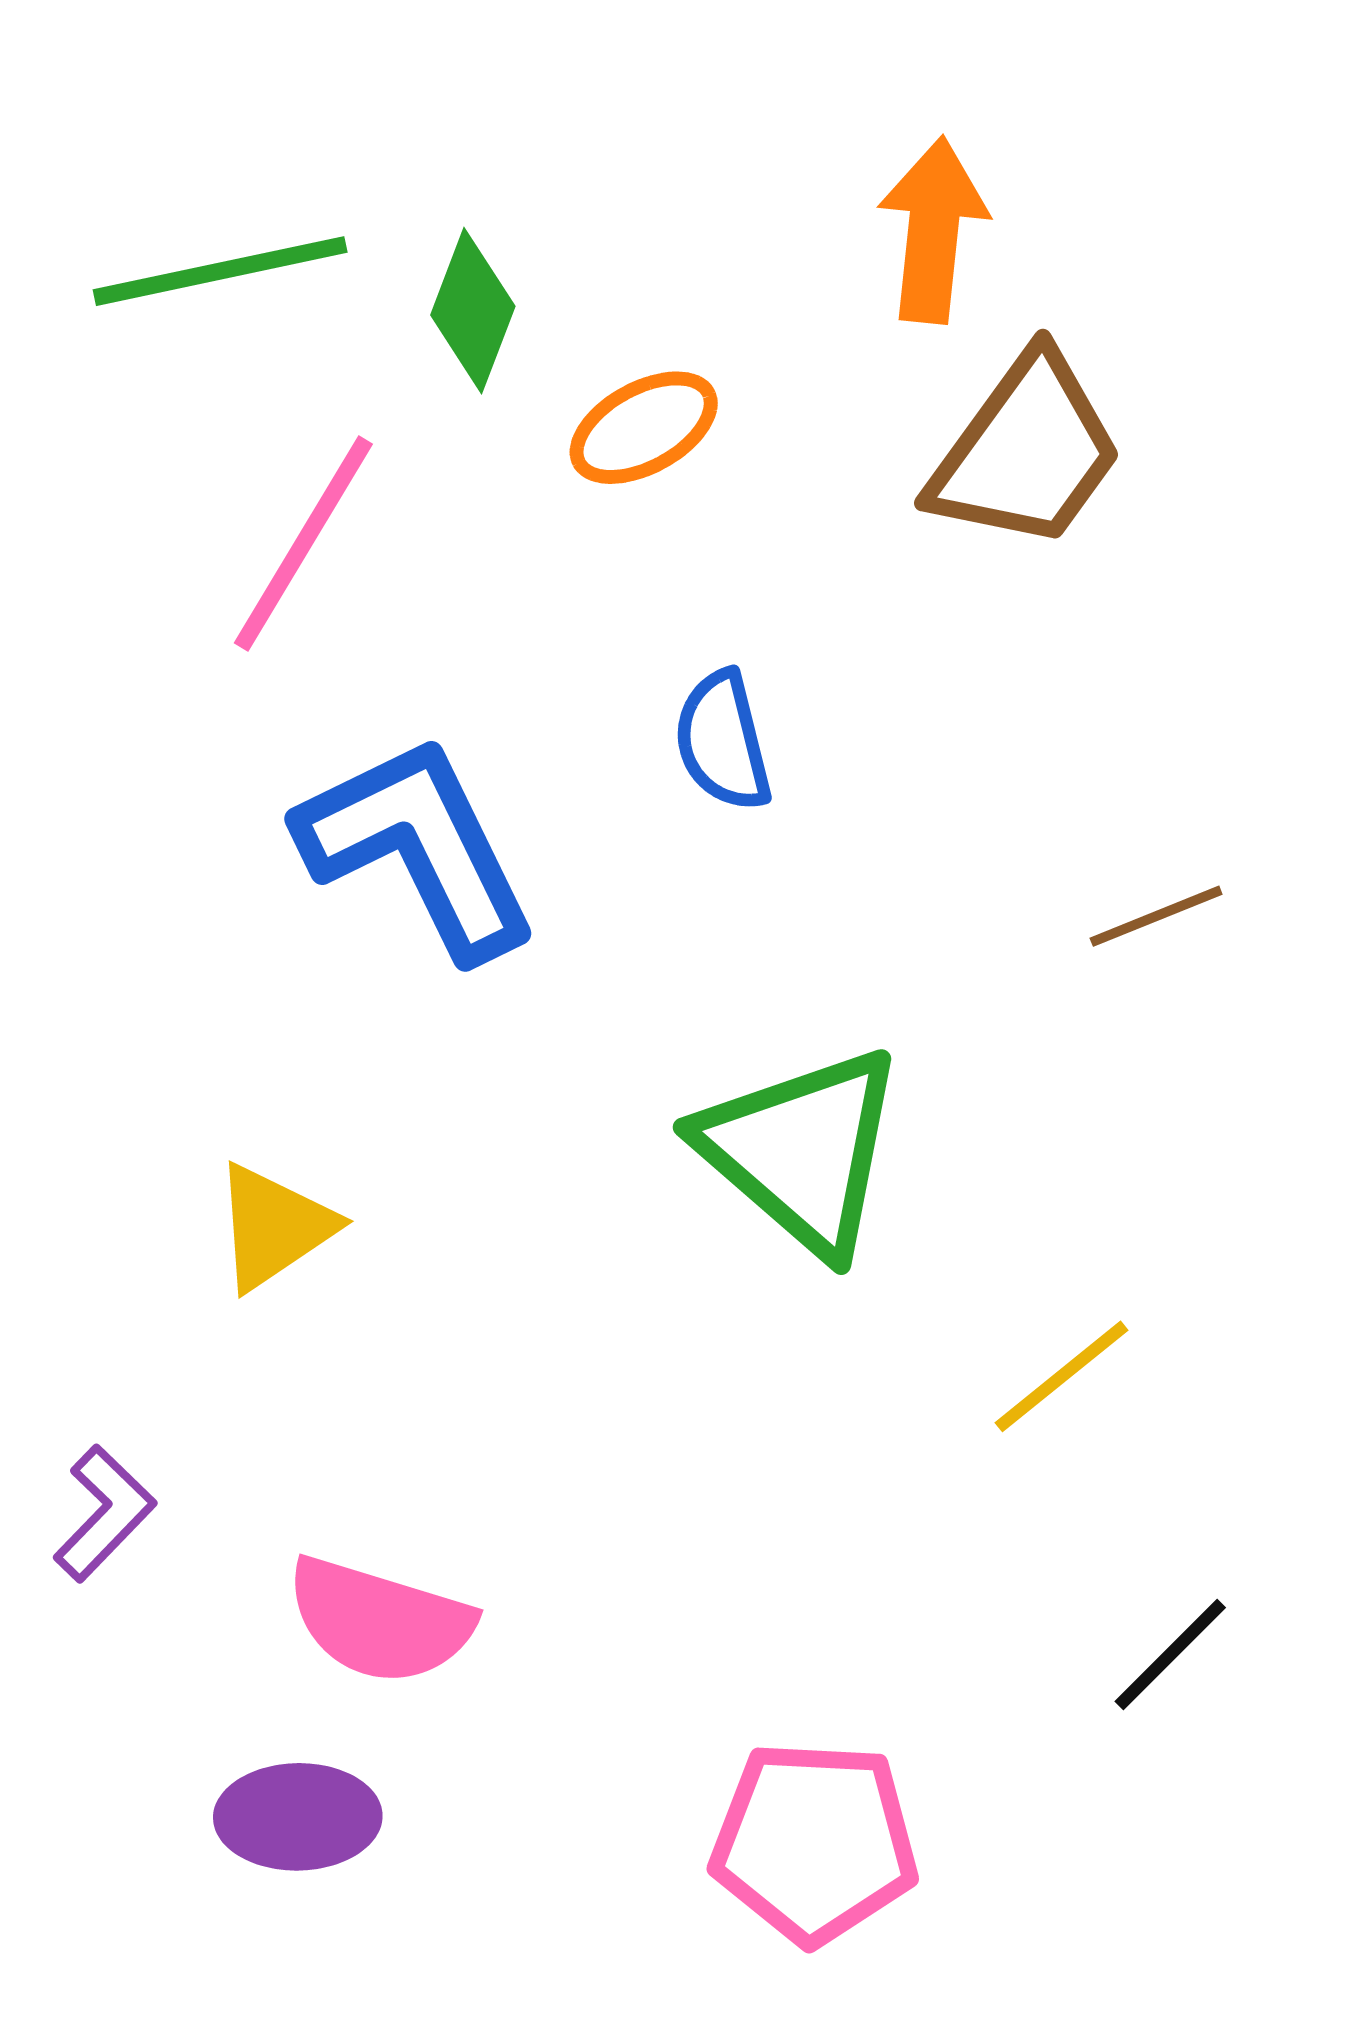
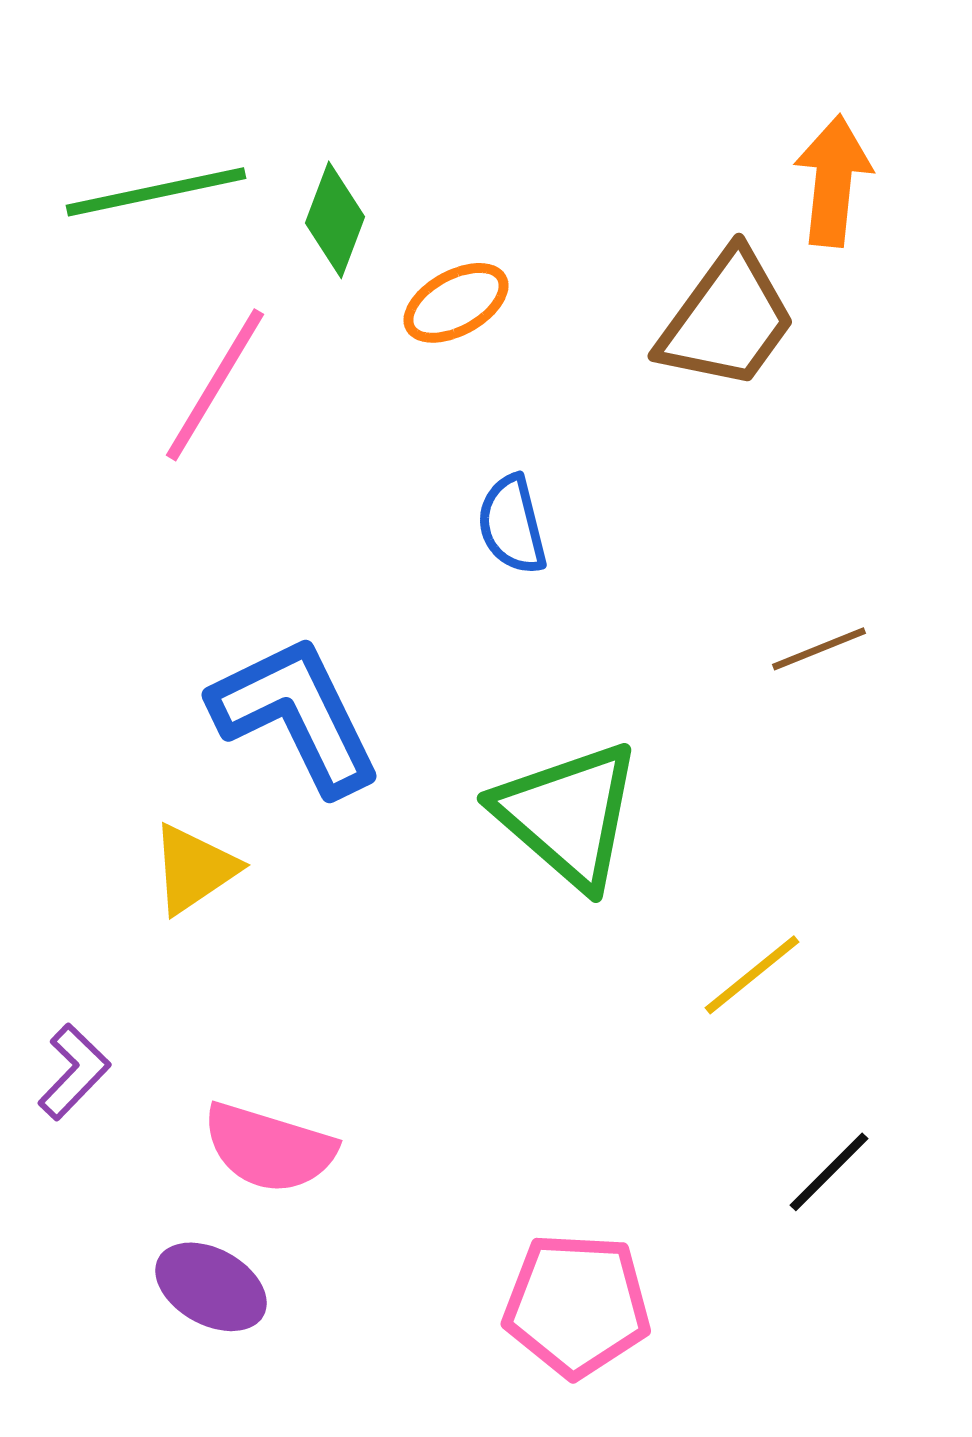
orange arrow: (933, 230) -> (833, 181), moved
blue L-shape: (418, 847) -> (296, 715), moved
purple ellipse: (298, 1817) -> (211, 1287), turned 30

